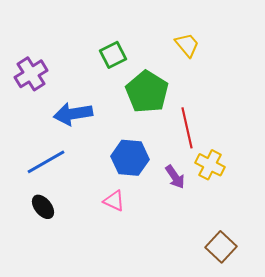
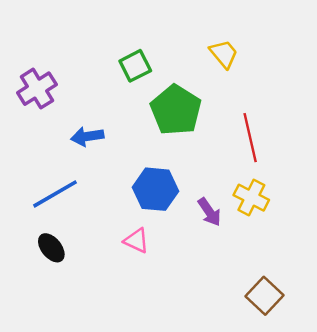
blue arrow: (73, 114) -> (87, 136), size x0.7
red line: (187, 128) -> (250, 138), moved

